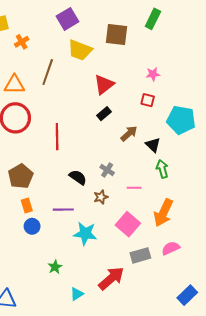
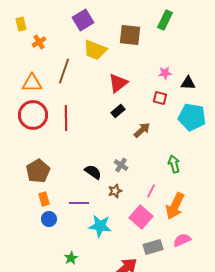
red line: (57, 137) -> (66, 118), moved
black triangle: (153, 145) -> (188, 83), moved, turned -42
pink line: (134, 188) -> (151, 191), moved, turned -64

